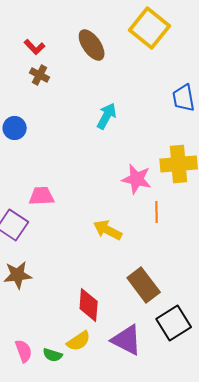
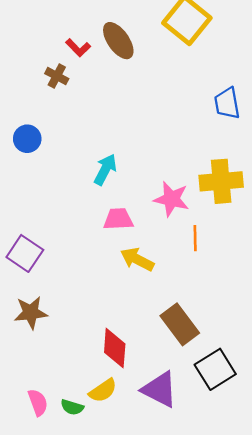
red L-shape: (35, 47) -> (78, 48), moved
cyan arrow: (107, 116) -> (105, 169), moved
pink trapezoid: (42, 196) -> (118, 219), moved

